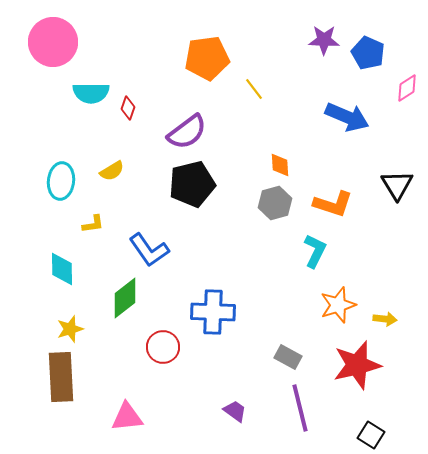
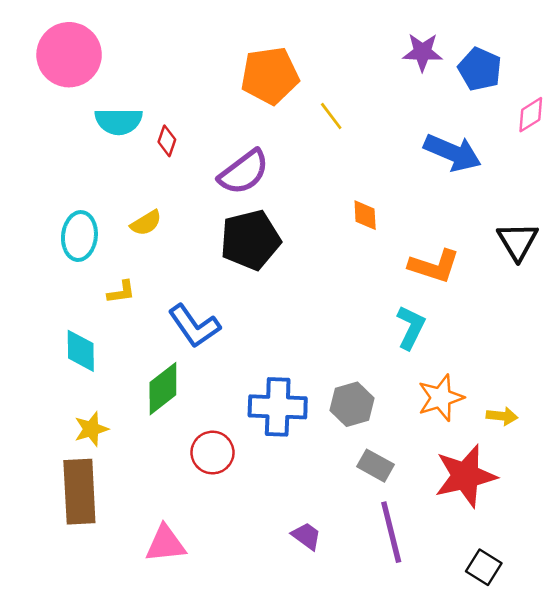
gray hexagon: (275, 203) -> (352, 404), moved

